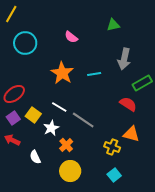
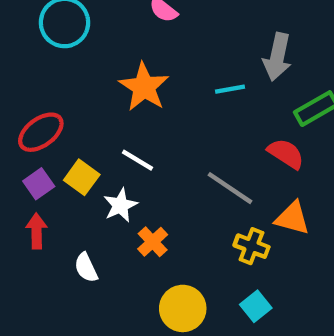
cyan line: (94, 74) -> (230, 89), moved
gray line: (83, 120) -> (230, 188), moved
red arrow: (12, 140) -> (37, 231), turned 63
yellow circle: (70, 171) -> (183, 308), moved

